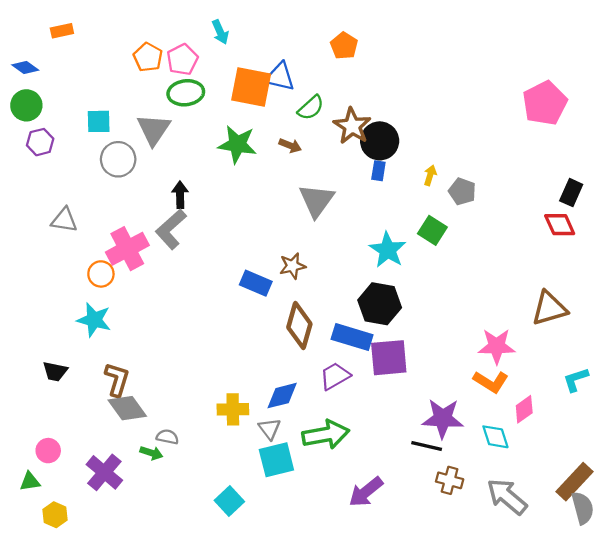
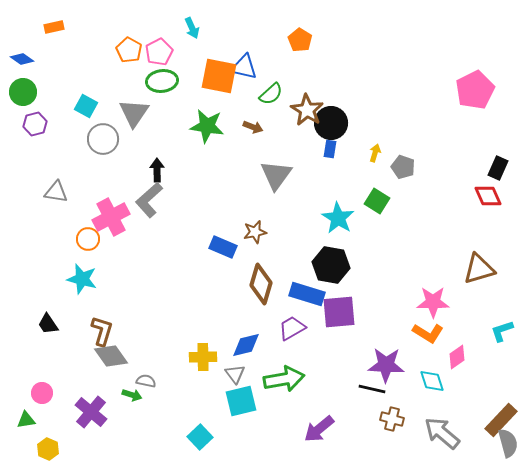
cyan square: (99, 121) -> (86, 106), turned 30
black trapezoid: (55, 371) -> (48, 324), turned 45

